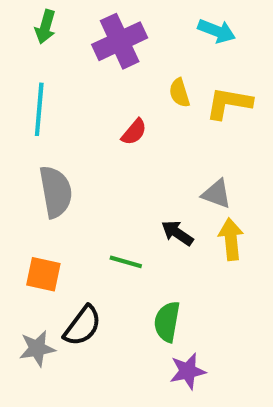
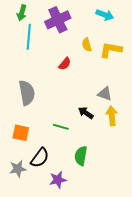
cyan line: (39, 109) -> (29, 37), moved
purple star: (188, 371) -> (58, 180), moved

